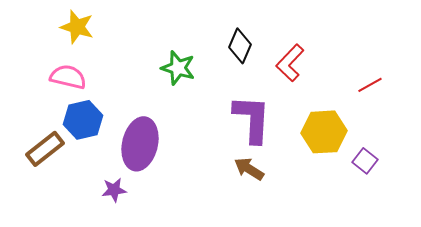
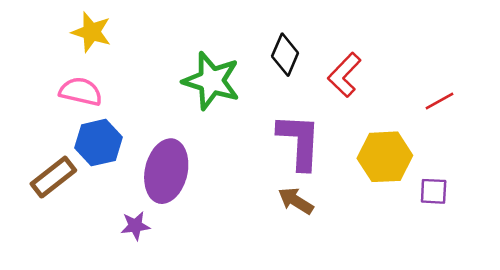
green star: (178, 68) -> (211, 81), size x1.4
purple square: (365, 161) -> (434, 191), turned -35

